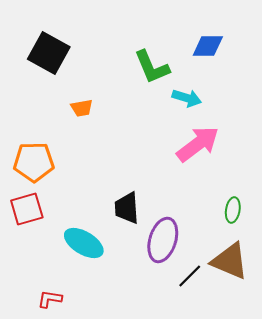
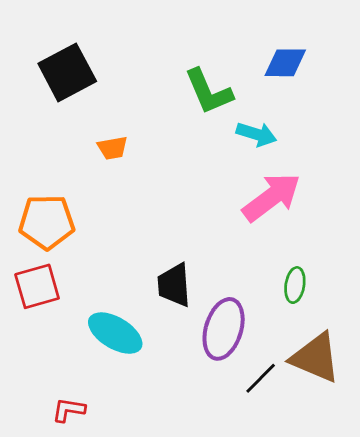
black square: (49, 53) -> (67, 72), turned 33
green ellipse: (233, 210) -> (295, 285), moved

